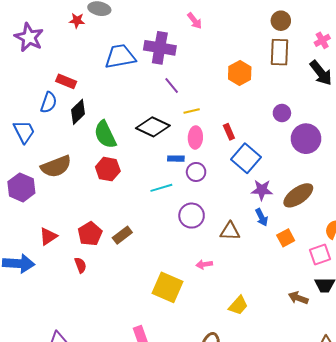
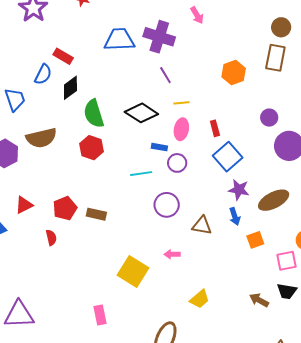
brown rectangle: (122, 235) -> (96, 214), turned 42

